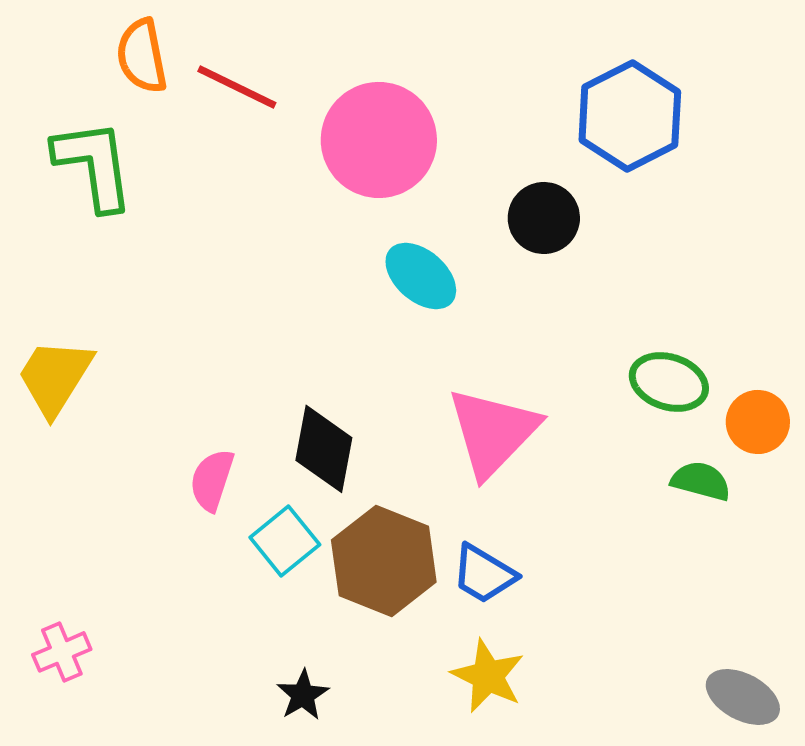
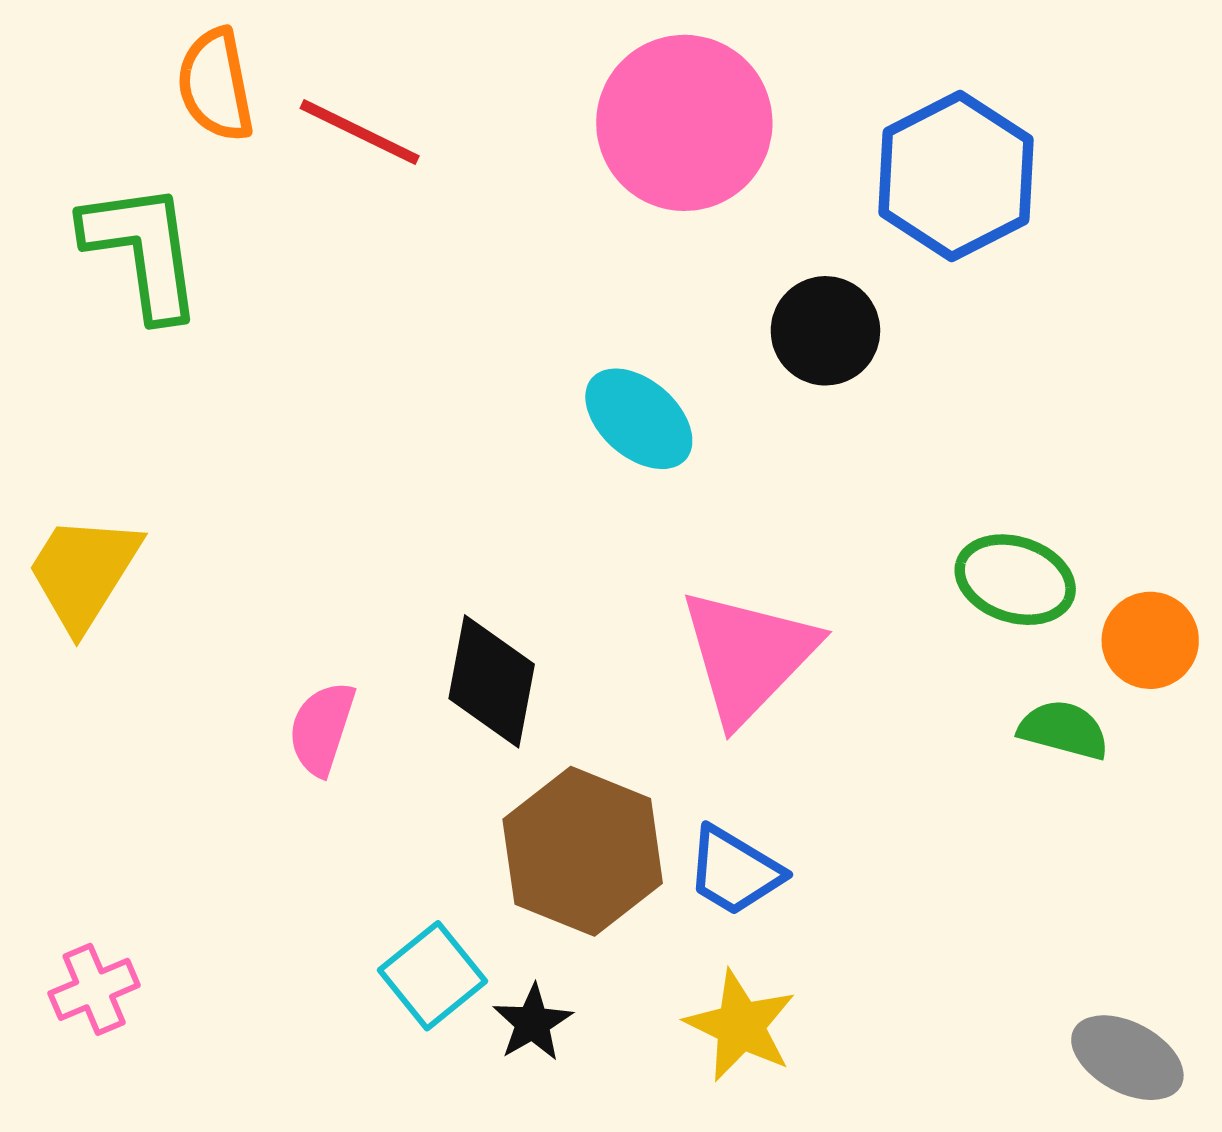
pink circle: (379, 140) -> (684, 123), moved
cyan square: (285, 541) -> (432, 976), moved
black star: (303, 695) -> (533, 1023), moved

